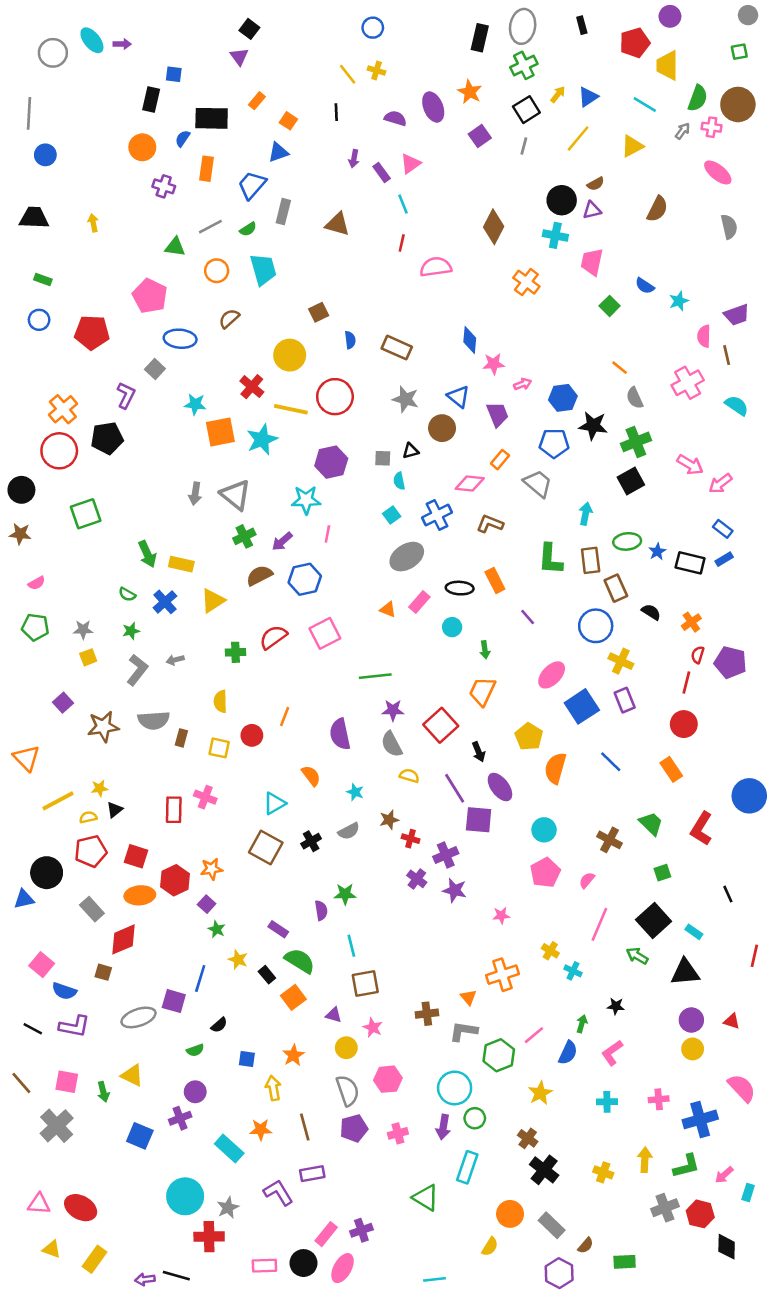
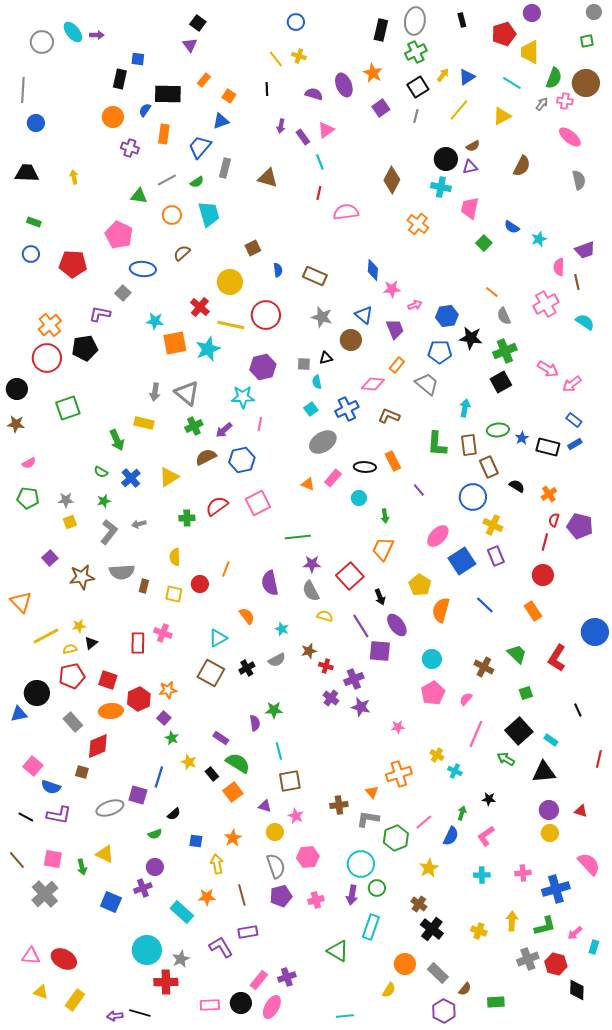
purple L-shape: (126, 395) -> (100, 314), turned -105
yellow rectangle: (181, 564) -> (144, 423), moved

